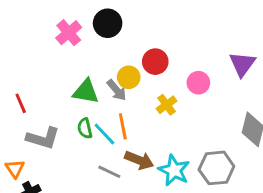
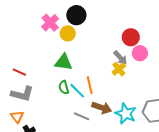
red circle: (155, 62) -> (131, 37), moved
yellow circle: (129, 77) -> (68, 33), moved
gray arrow: (117, 90) -> (120, 58), moved
red line: (21, 103) -> (19, 72), turned -40
gray L-shape: (43, 138) -> (22, 94), moved

